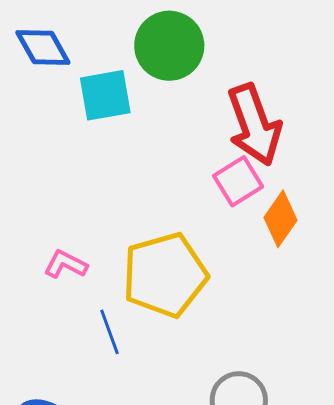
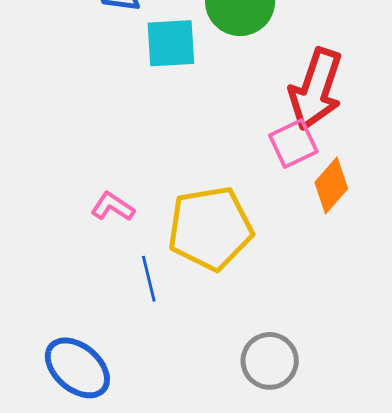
red arrow: (254, 125) -> (316, 89), turned 32

